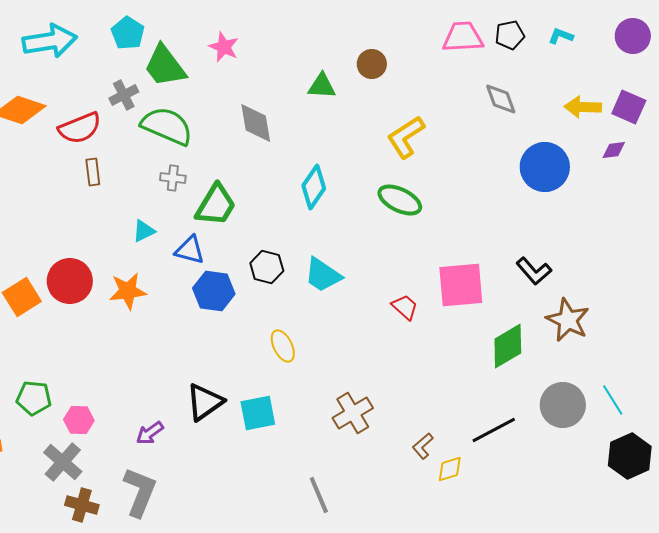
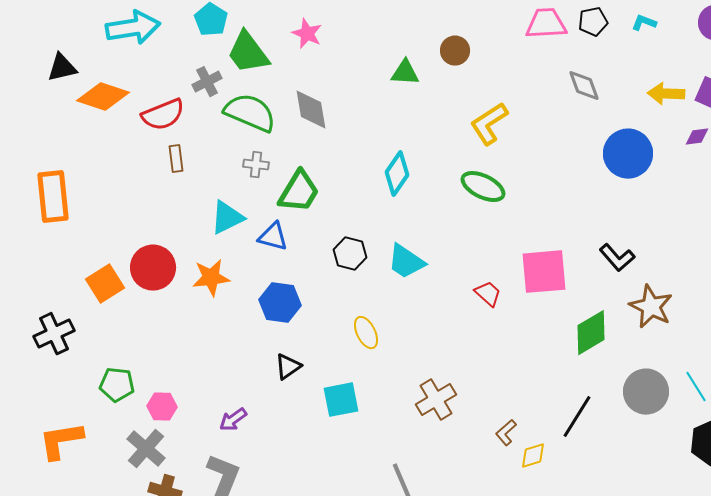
gray diamond: (256, 123) -> (311, 110), moved
cyan triangle: (144, 231) -> (227, 218), size x1.5
blue hexagon: (214, 291) -> (280, 303), moved
black triangle: (205, 402) -> (288, 367), moved, size x0.7
black line: (494, 430) -> (577, 417), turned -30

